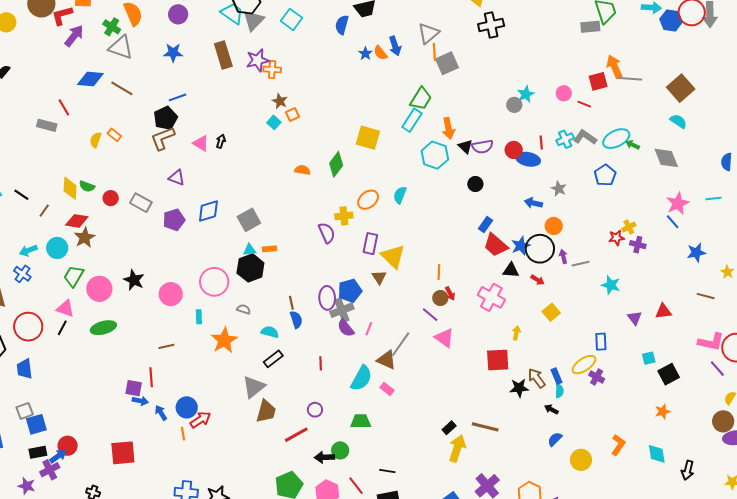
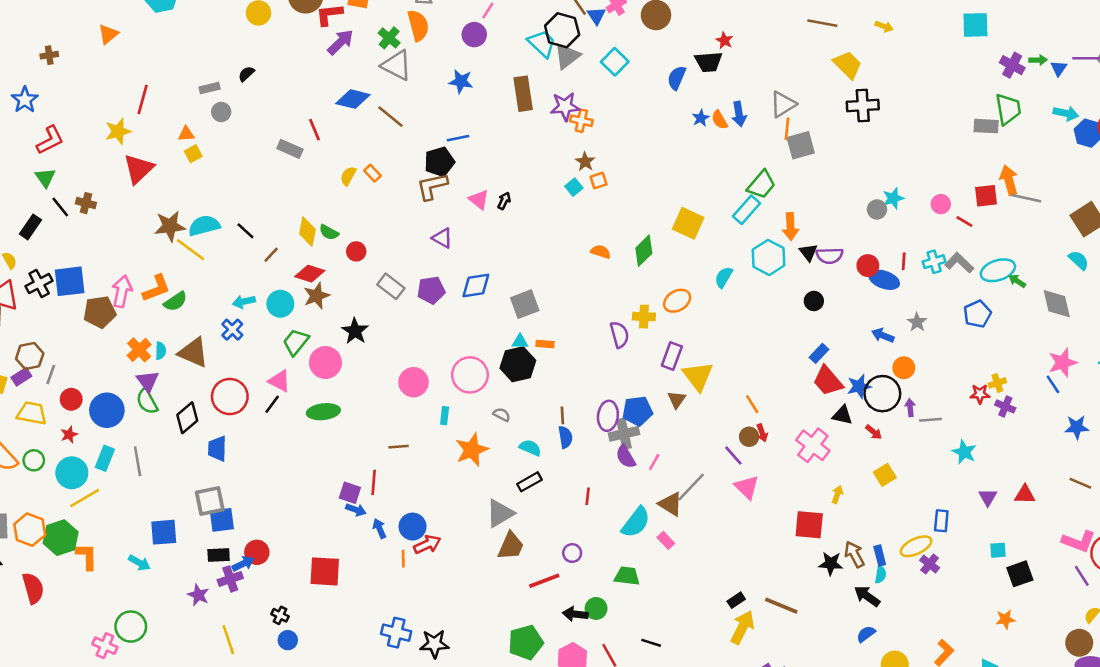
cyan semicircle: (400, 195) -> (724, 277), moved
gray rectangle: (141, 203) -> (391, 286), moved
orange line: (439, 272) -> (752, 404), turned -42
black star: (134, 280) -> (355, 331), moved
black arrow: (551, 409) -> (867, 596), size x1.5
gray square: (25, 411) -> (210, 501), size x1.4

